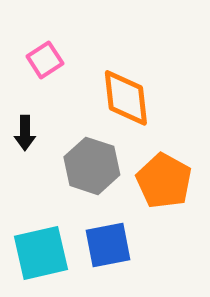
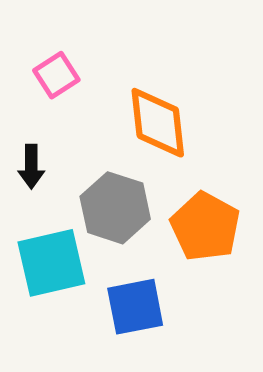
cyan square: (41, 253) -> (51, 263), moved

